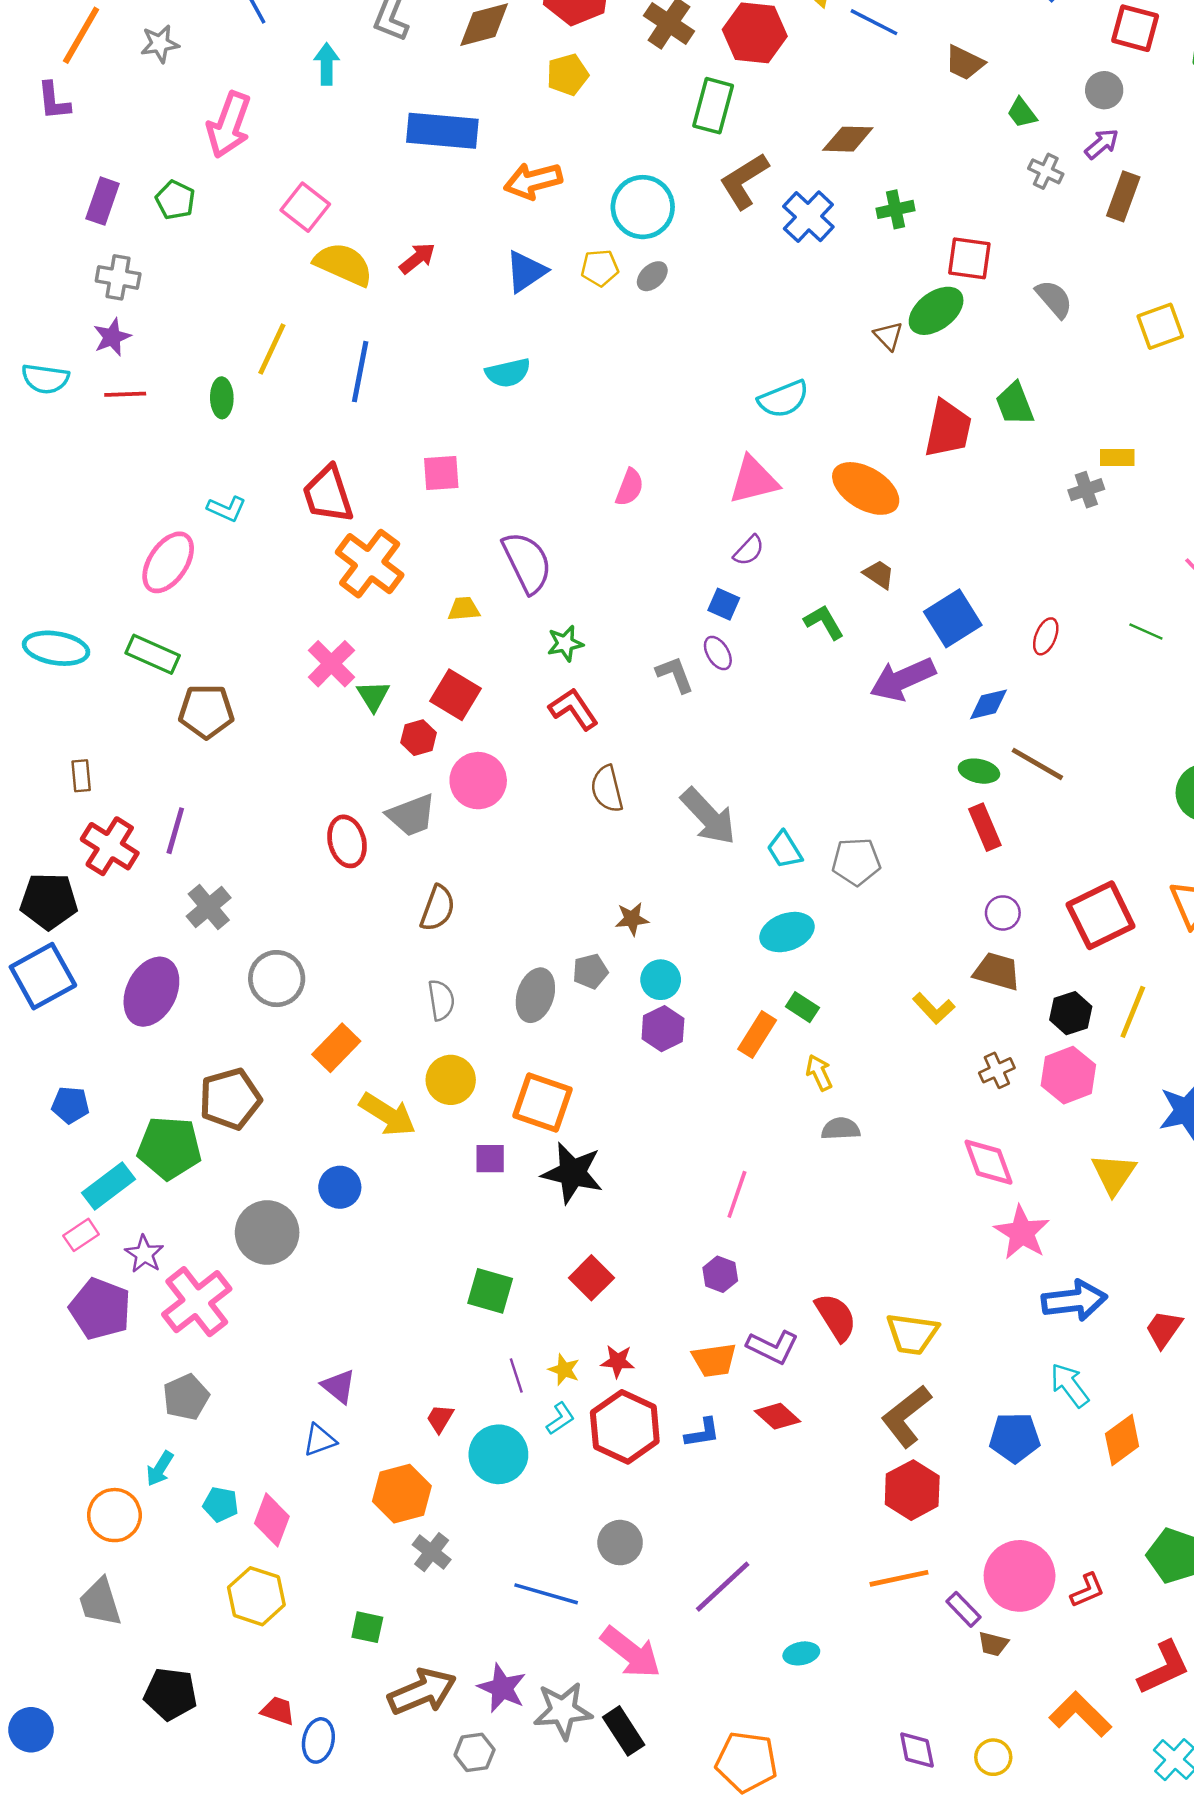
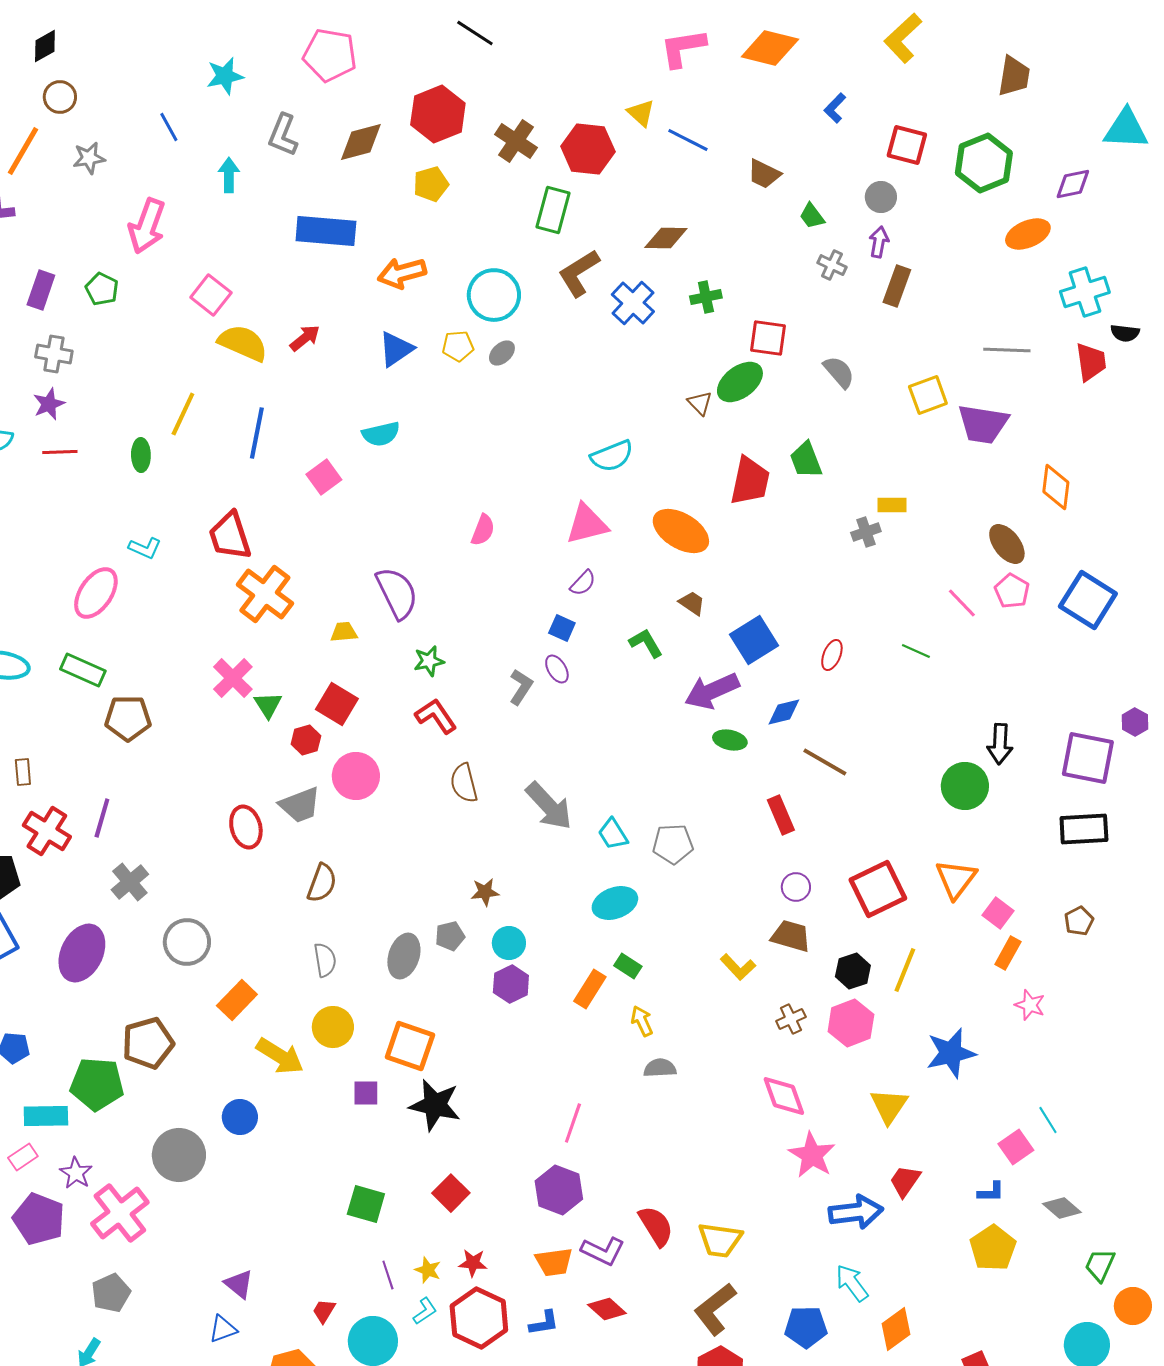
purple arrow: (1102, 144) -> (879, 242), turned -40
pink square: (441, 473) -> (324, 477), moved, turned -32
gray L-shape: (675, 674) -> (521, 687), turned 54
green ellipse: (979, 771) -> (730, 740), moved
cyan rectangle: (109, 1186) -> (46, 1116), turned 36
purple hexagon: (720, 1274) -> (559, 1190), size x1.6
red trapezoid: (1164, 1329) -> (905, 1181), moved

